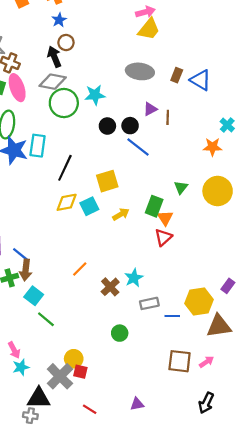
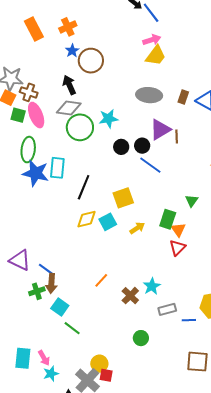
brown circle: (66, 43) -> (91, 61), moved, size x1.6
purple triangle: (150, 109) -> (160, 129), size x1.6

